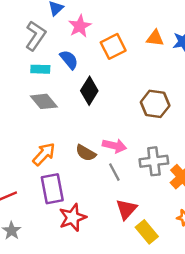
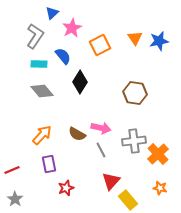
orange triangle: (155, 38) -> (135, 38), turned 49
purple rectangle: (52, 189) -> (49, 164), size x0.7
red star: (73, 218) -> (66, 188), size x0.7

